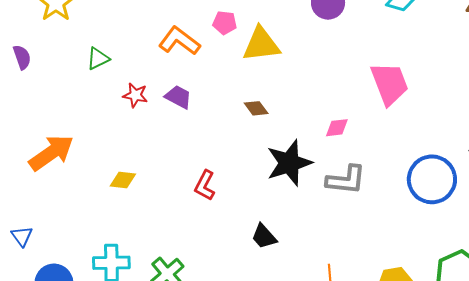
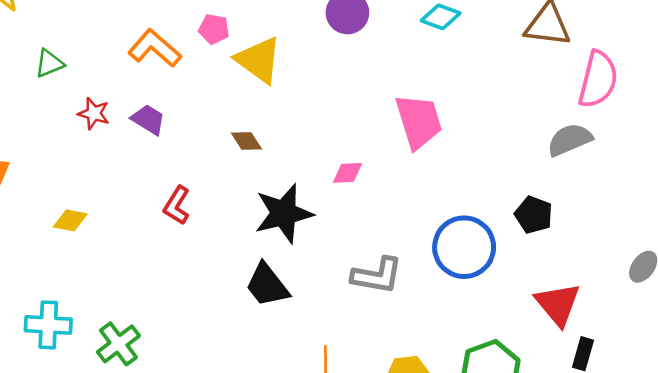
yellow triangle: (261, 44) -> (259, 60), turned 39
gray L-shape: (346, 180) -> (377, 275), moved
red L-shape: (205, 185) -> (177, 205), moved
black trapezoid: (264, 236) -> (267, 285), moved, size x1.4

